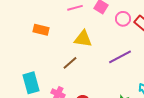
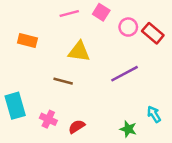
brown line: (70, 63) -> (63, 81), turned 56

